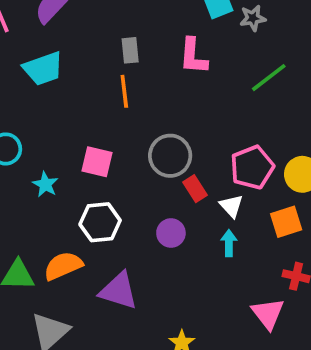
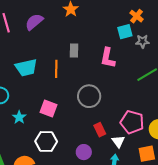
cyan trapezoid: (43, 68) -> (26, 68), moved
orange line: (124, 91) -> (56, 69), moved
gray circle: (170, 156) -> (89, 96), moved
pink pentagon: (252, 167) -> (132, 122), turned 30

